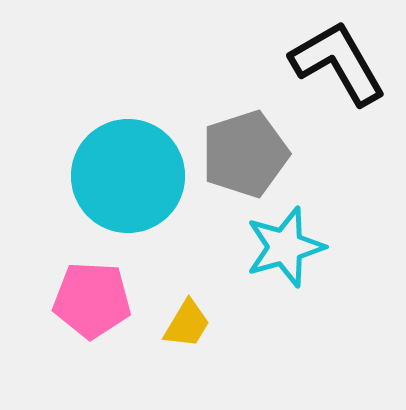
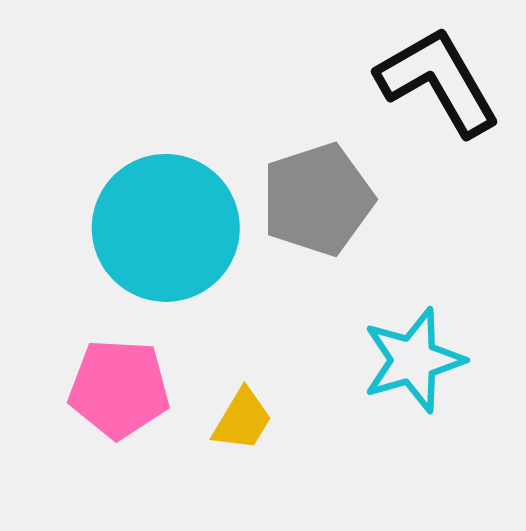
cyan star: (285, 247) -> (413, 360), moved

